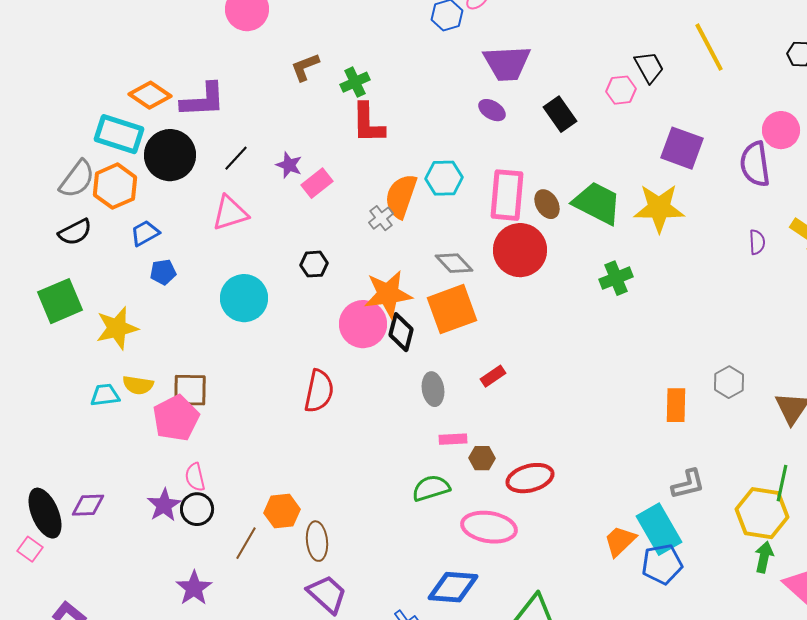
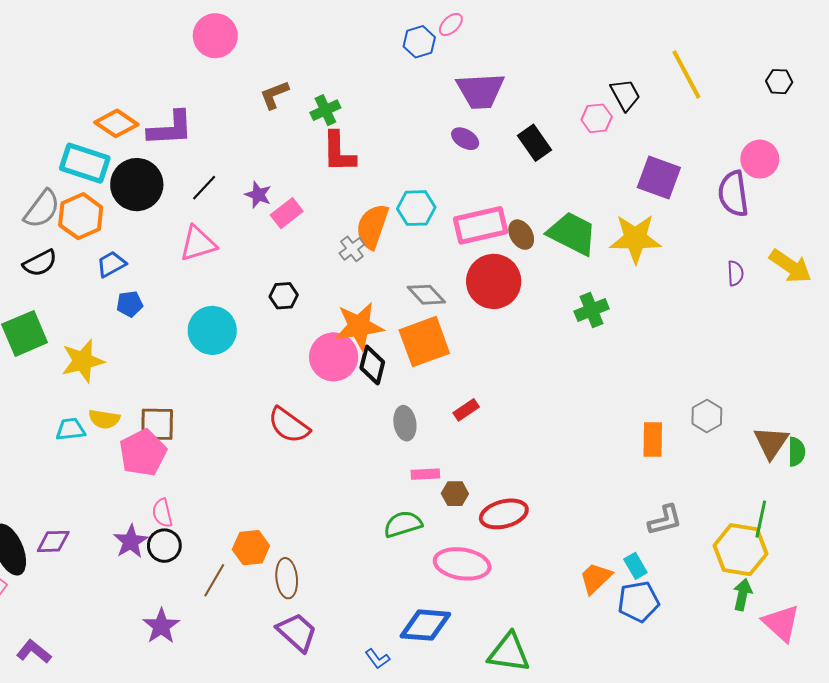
pink rectangle: (507, 195) -> (480, 225), turned 72
red semicircle: (319, 391) -> (289, 425), turned 114
cyan rectangle: (659, 529) -> (635, 566), size x0.5

